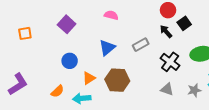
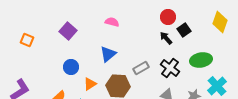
orange square: (25, 33) -> (27, 40), turned 32
gray rectangle: (141, 45) -> (141, 68), moved

